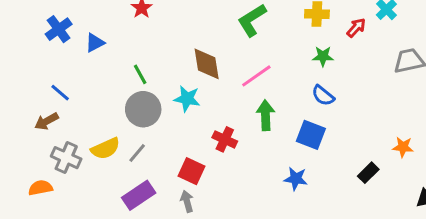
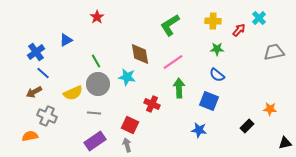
blue cross: (59, 29) -> (36, 52), moved
yellow semicircle: (105, 148) -> (73, 93), moved
gray line: (137, 153) -> (94, 113), turned 56

